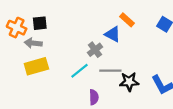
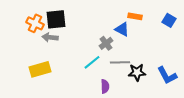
orange rectangle: (127, 20) -> (135, 16), turned -32
black square: (40, 23) -> (56, 19), size x1.5
yellow rectangle: (36, 66) -> (40, 69), moved

